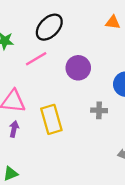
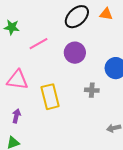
black ellipse: (49, 27) -> (77, 17), moved
purple arrow: (14, 129) -> (16, 116), moved

